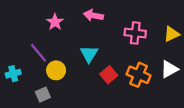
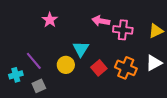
pink arrow: (93, 15) -> (101, 21), moved
purple line: (38, 53) -> (34, 61), moved
yellow circle: (56, 70) -> (66, 65), moved
cyan cross: (13, 74) -> (16, 75), moved

